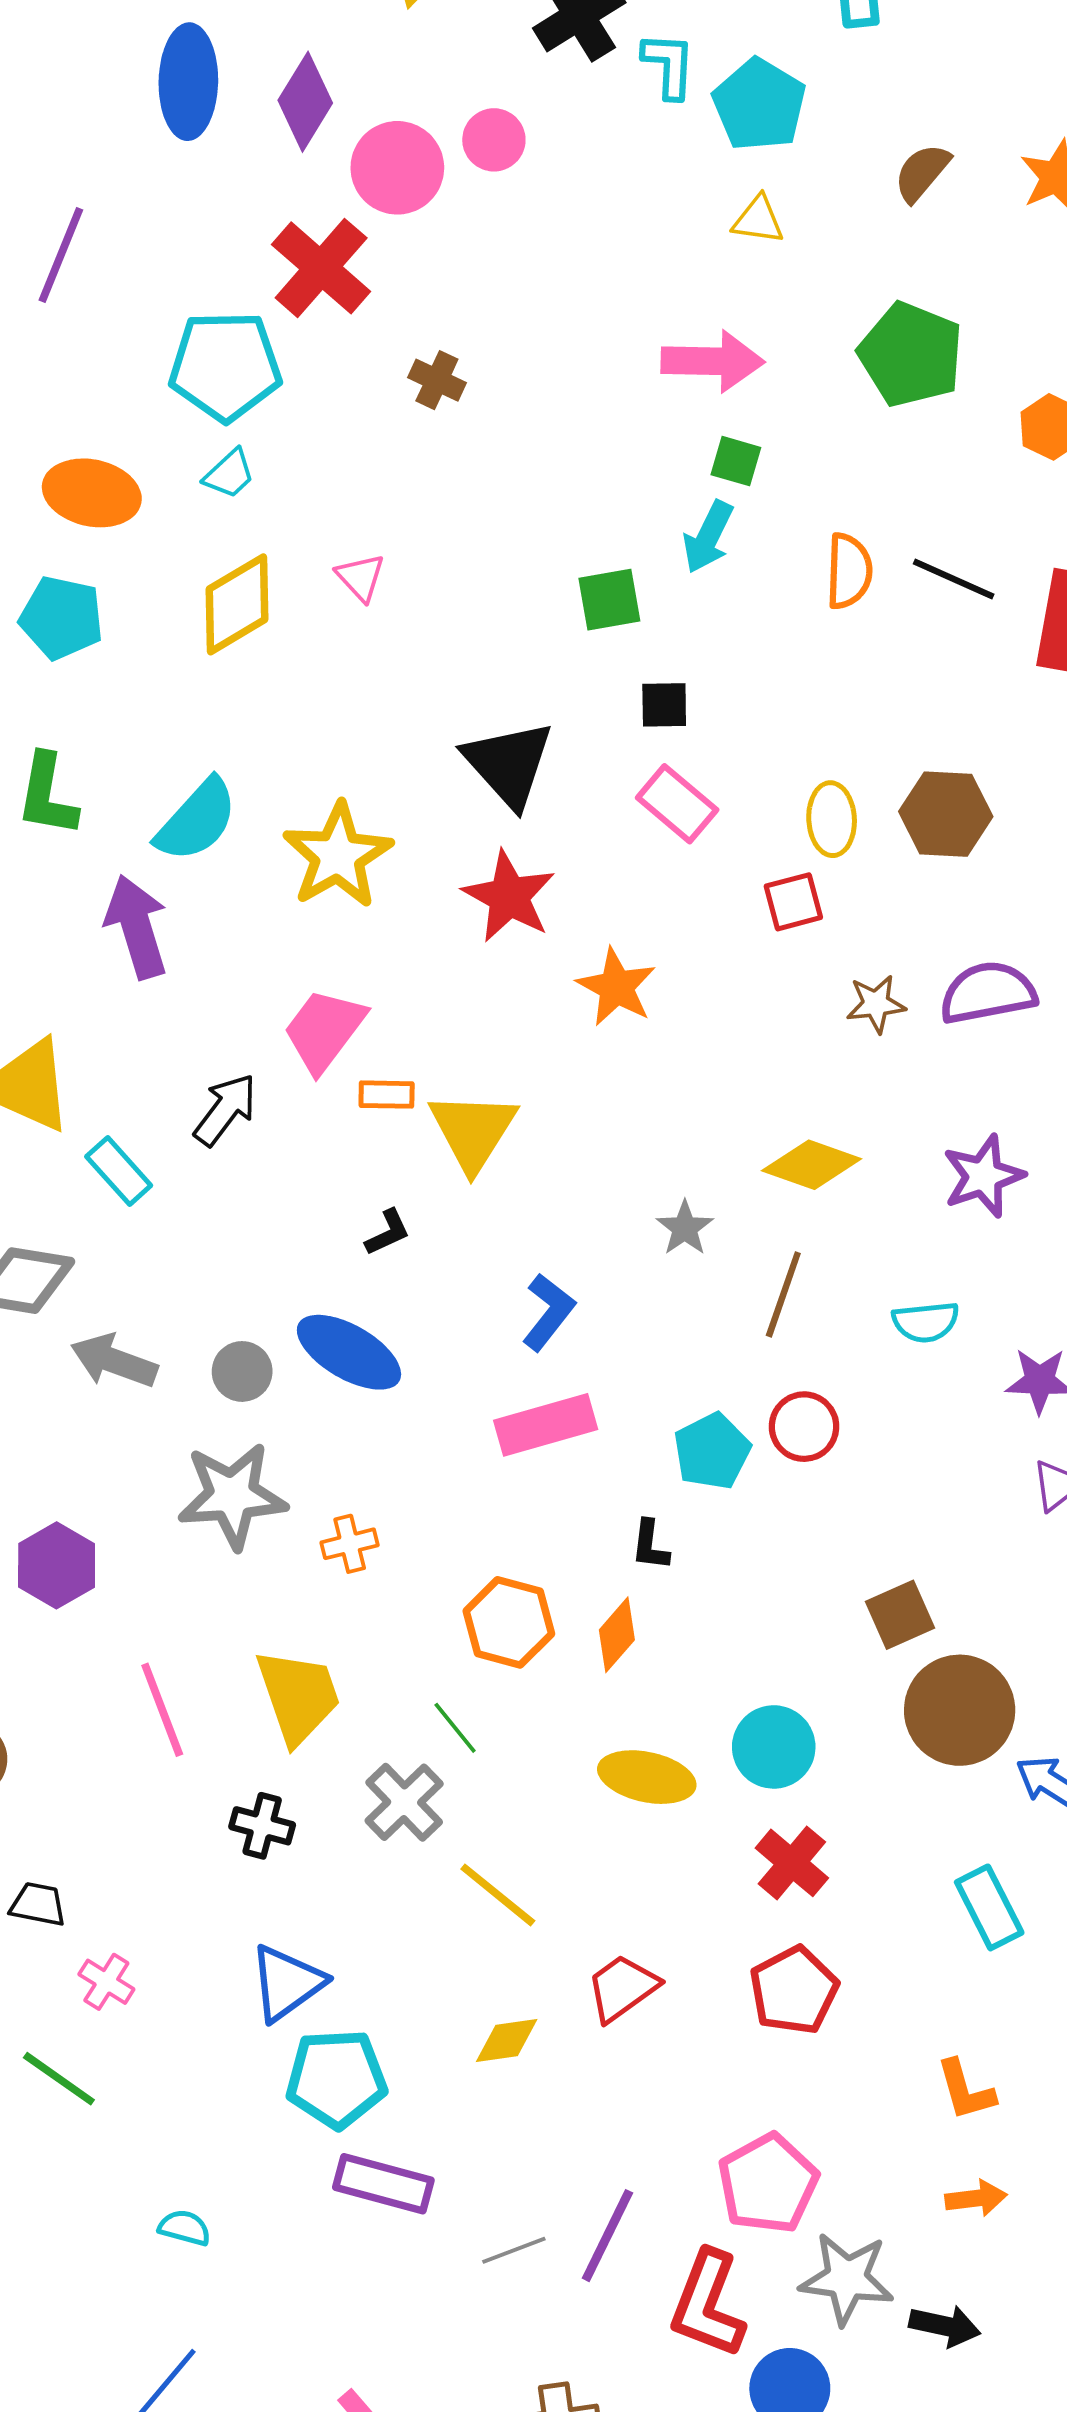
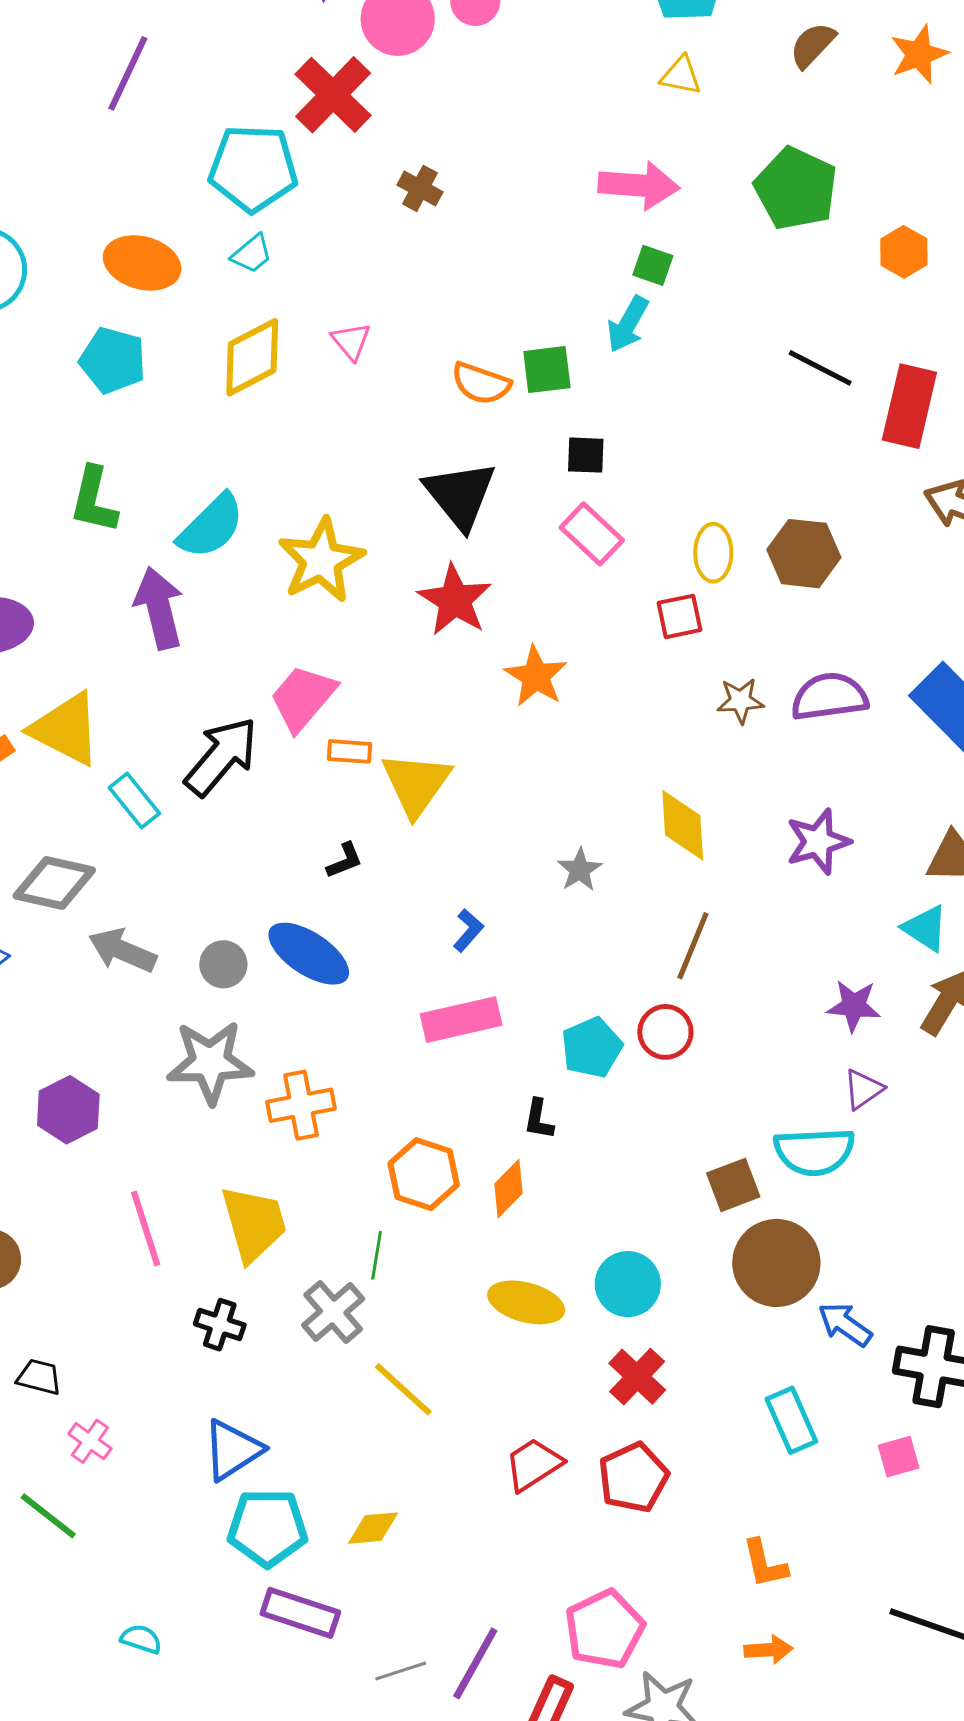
orange semicircle: (849, 571) -> (481, 383), moved, turned 104
black arrow: (225, 1110) -> (221, 756), size x1.4
yellow diamond: (812, 1165) -> (683, 825), turned 64
brown line: (783, 1294) -> (693, 946), moved
blue L-shape: (548, 1312) -> (468, 930), size x0.7
cyan semicircle: (926, 1322) -> (814, 1152), moved, size x1.5
orange cross: (350, 1544) -> (301, 1105), size x1.5
green line: (455, 1728) -> (377, 1255), turned 45
red trapezoid: (622, 1988) -> (534, 1465), moved
yellow diamond: (507, 2041) -> (373, 1528), moved

